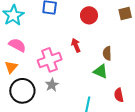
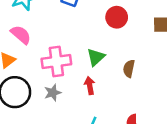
red arrow: (76, 45) -> (90, 86), moved
green triangle: (101, 71) -> (96, 57), moved, turned 42

